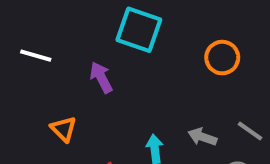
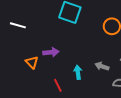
purple arrow: (101, 77) -> (51, 52), moved, turned 112

